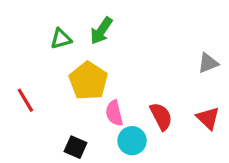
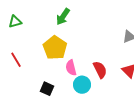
green triangle: (61, 39) -> (15, 22), moved

